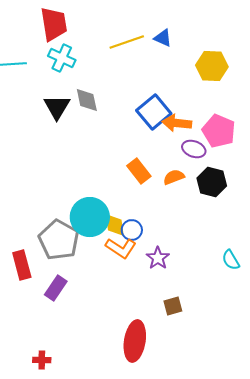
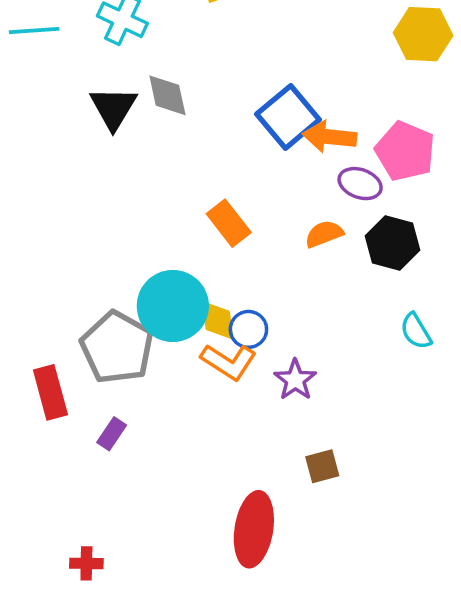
yellow hexagon: (212, 66) -> (423, 34), moved
orange rectangle: (139, 171) -> (229, 223), moved
cyan semicircle: (231, 260) -> (416, 331), moved
purple rectangle: (56, 288) -> (112, 434), size x0.7

